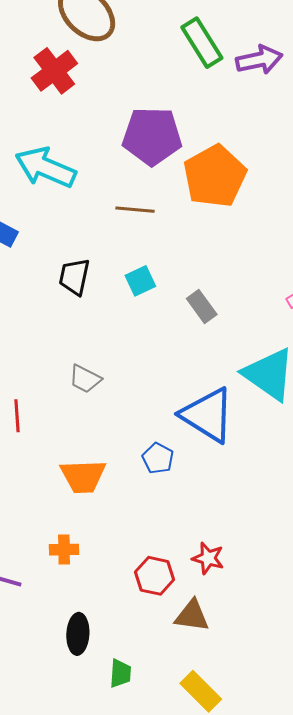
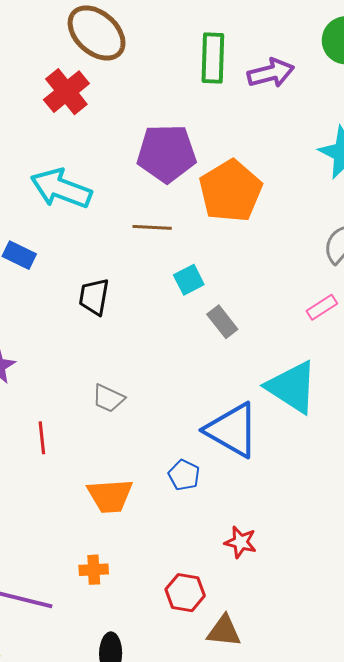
green rectangle: (202, 43) -> (213, 58), turned 36
cyan square: (140, 281) -> (189, 280), moved
red star: (208, 558) -> (241, 542), moved

